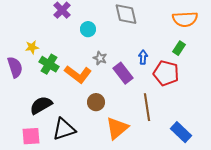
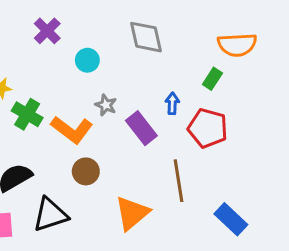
green rectangle: (179, 48) -> (212, 79), moved
brown circle: (96, 102) -> (86, 171), moved

